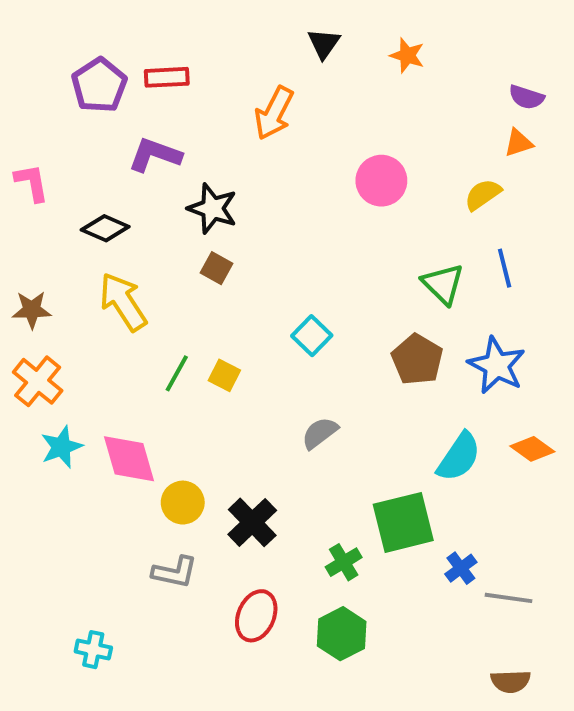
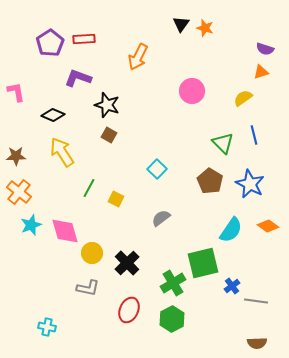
black triangle: (324, 44) -> (181, 24), moved
yellow square: (224, 375) -> (116, 199), moved
green cross: (344, 562) -> (173, 283), size x1.4

